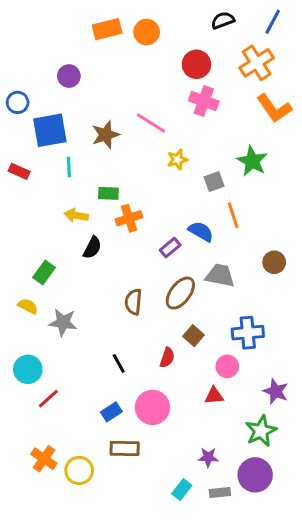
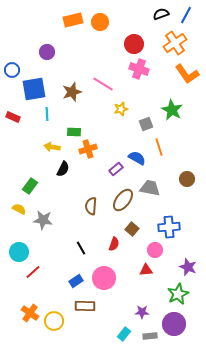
black semicircle: (223, 20) -> (161, 14), moved

